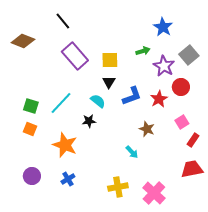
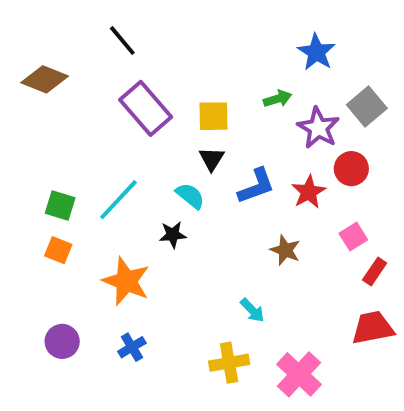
cyan arrow: (132, 152) -> (252, 310), moved

